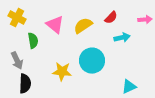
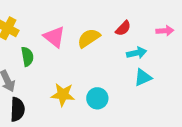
cyan circle: (92, 61) -> (97, 98), moved, size x0.7
cyan triangle: (129, 87) -> (143, 77), moved

